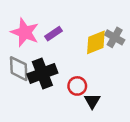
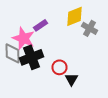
pink star: (25, 32) -> (24, 38), moved
yellow diamond: (96, 42) -> (74, 16), moved

